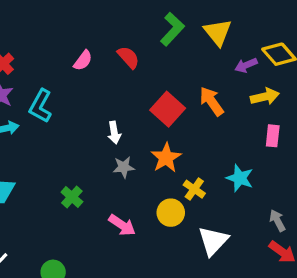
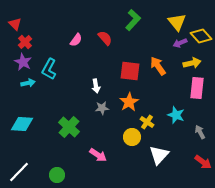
yellow triangle: (218, 32) -> (177, 22), moved
red square: (168, 109) -> (130, 71), turned -35
pink rectangle: (273, 136) -> (197, 88), size x1.5
green cross: (72, 197) -> (69, 127), size x1.5
gray arrow: (277, 220) -> (200, 132), moved
pink arrow: (122, 225) -> (98, 155), moved

